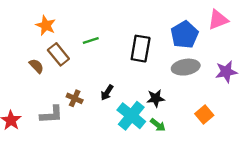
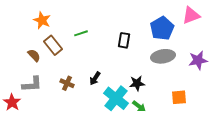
black rectangle: (141, 49) -> (124, 40), size x0.7
gray L-shape: (51, 115) -> (32, 84), moved
orange square: (204, 115) -> (179, 97), turned 35

